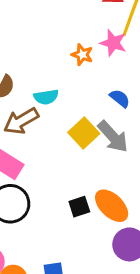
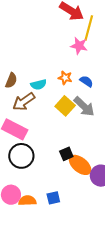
orange star: (82, 55) -> (65, 78), moved
orange ellipse: (112, 206) -> (80, 165), moved

